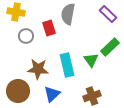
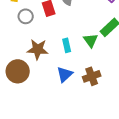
cyan rectangle: (67, 65) -> (67, 45), size x0.6
blue triangle: (52, 94) -> (65, 74), moved

